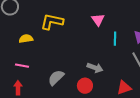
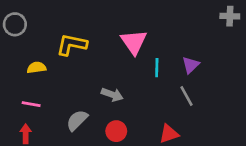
pink triangle: (98, 20) -> (134, 42), size x1.5
gray arrow: (95, 68) -> (112, 95), moved

